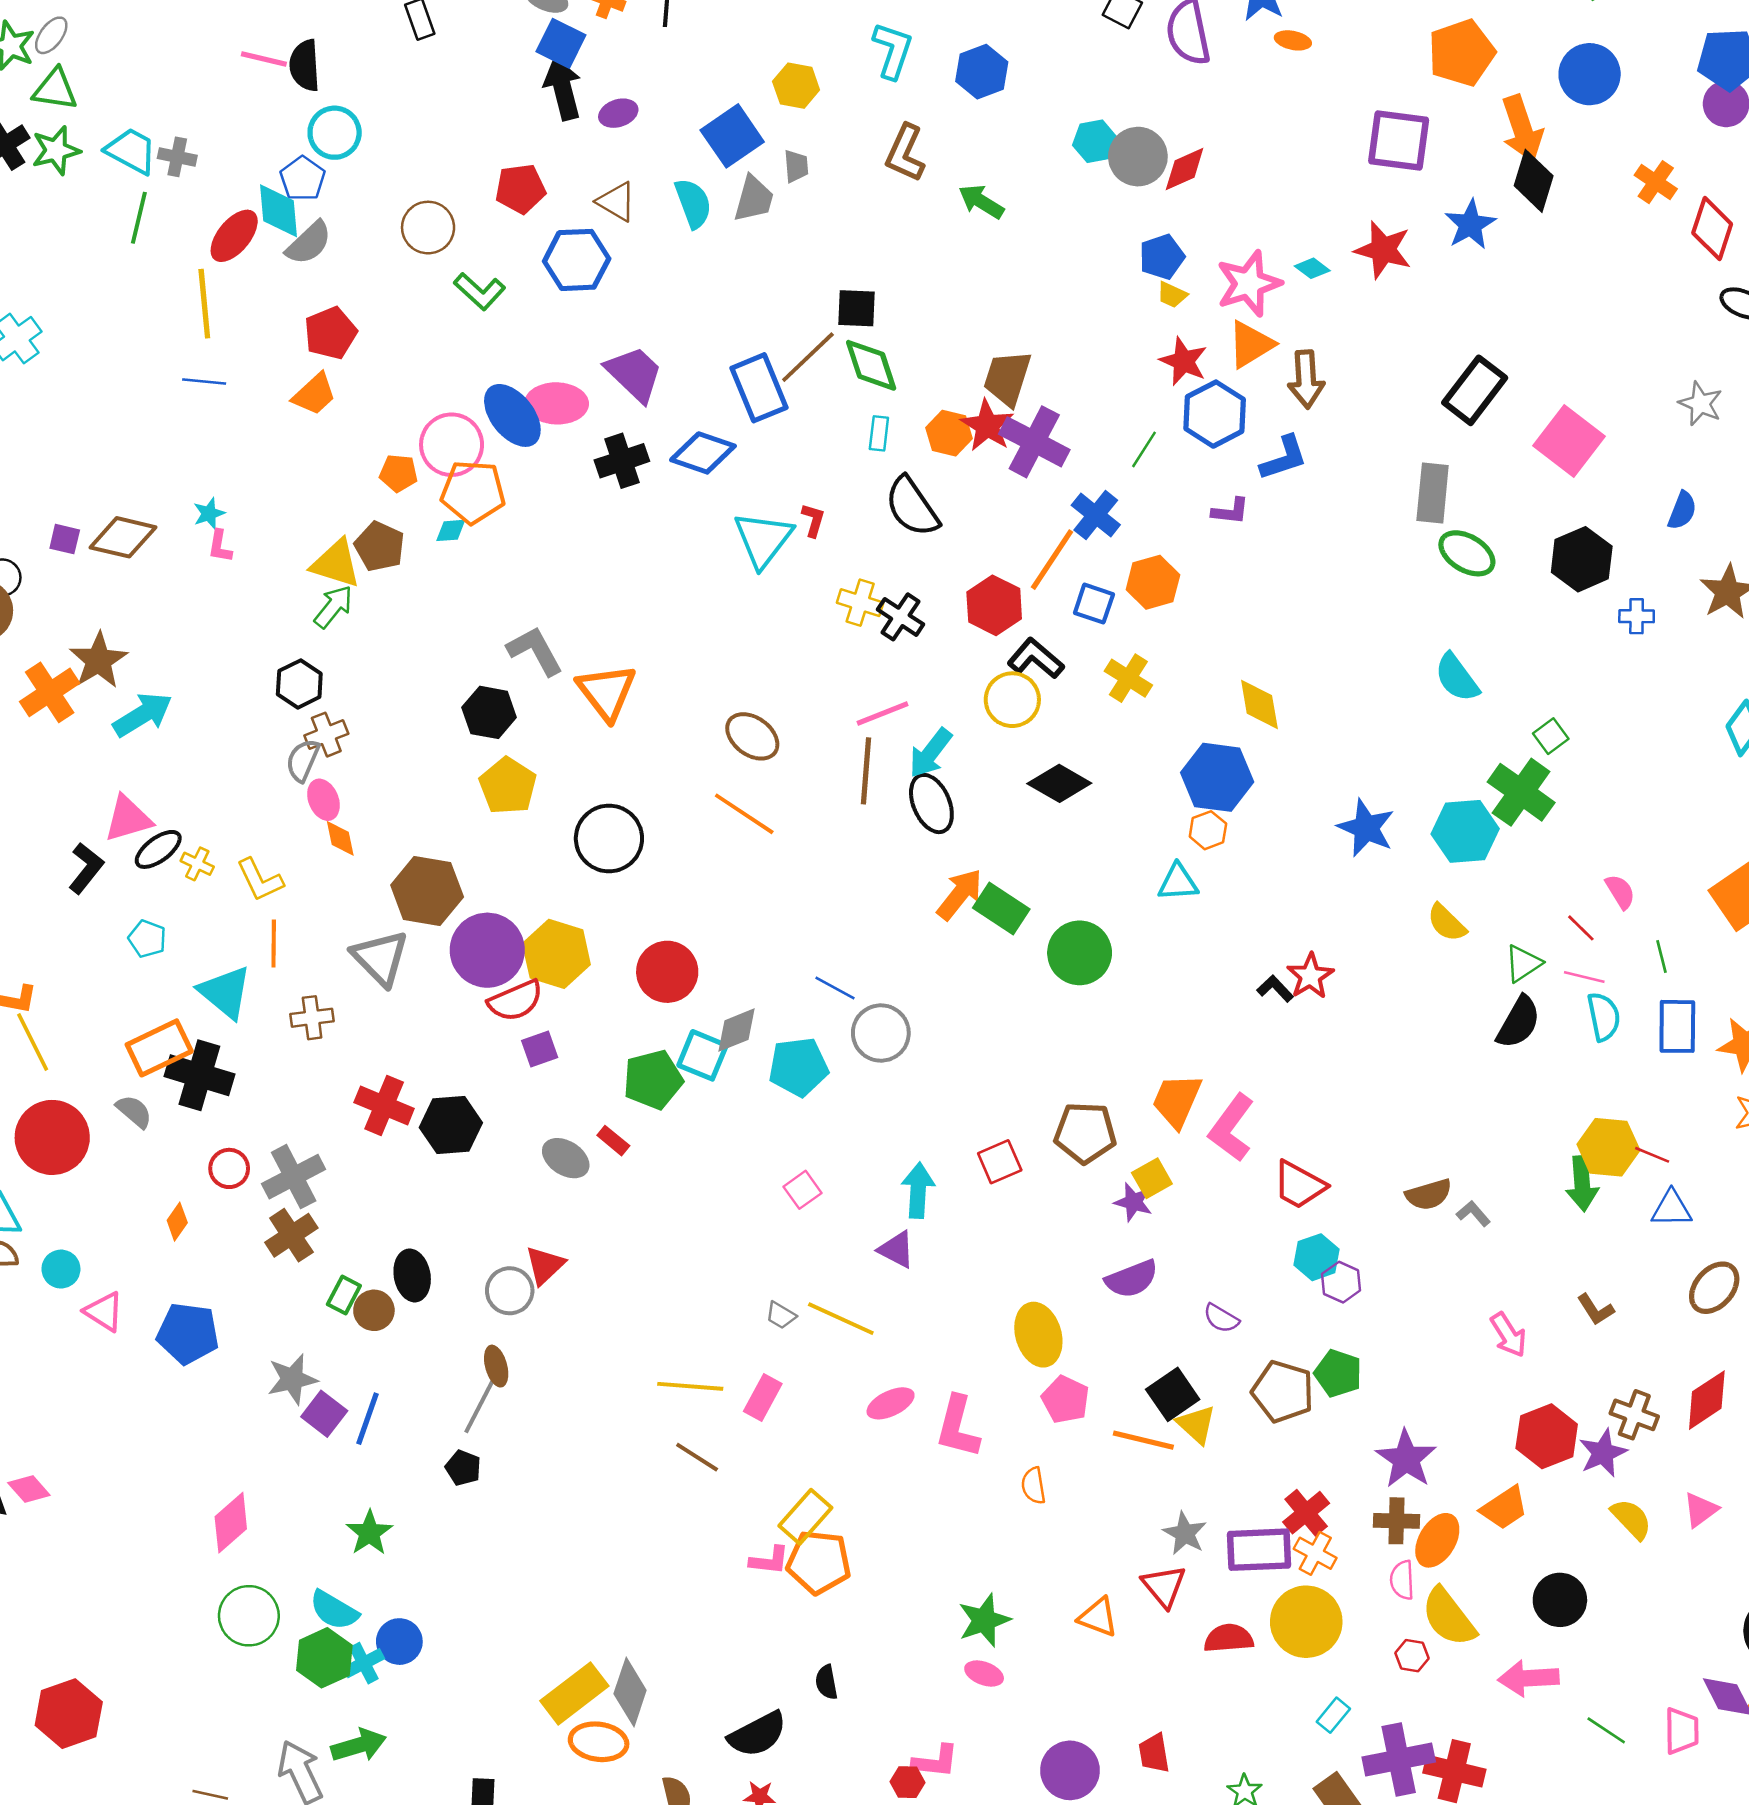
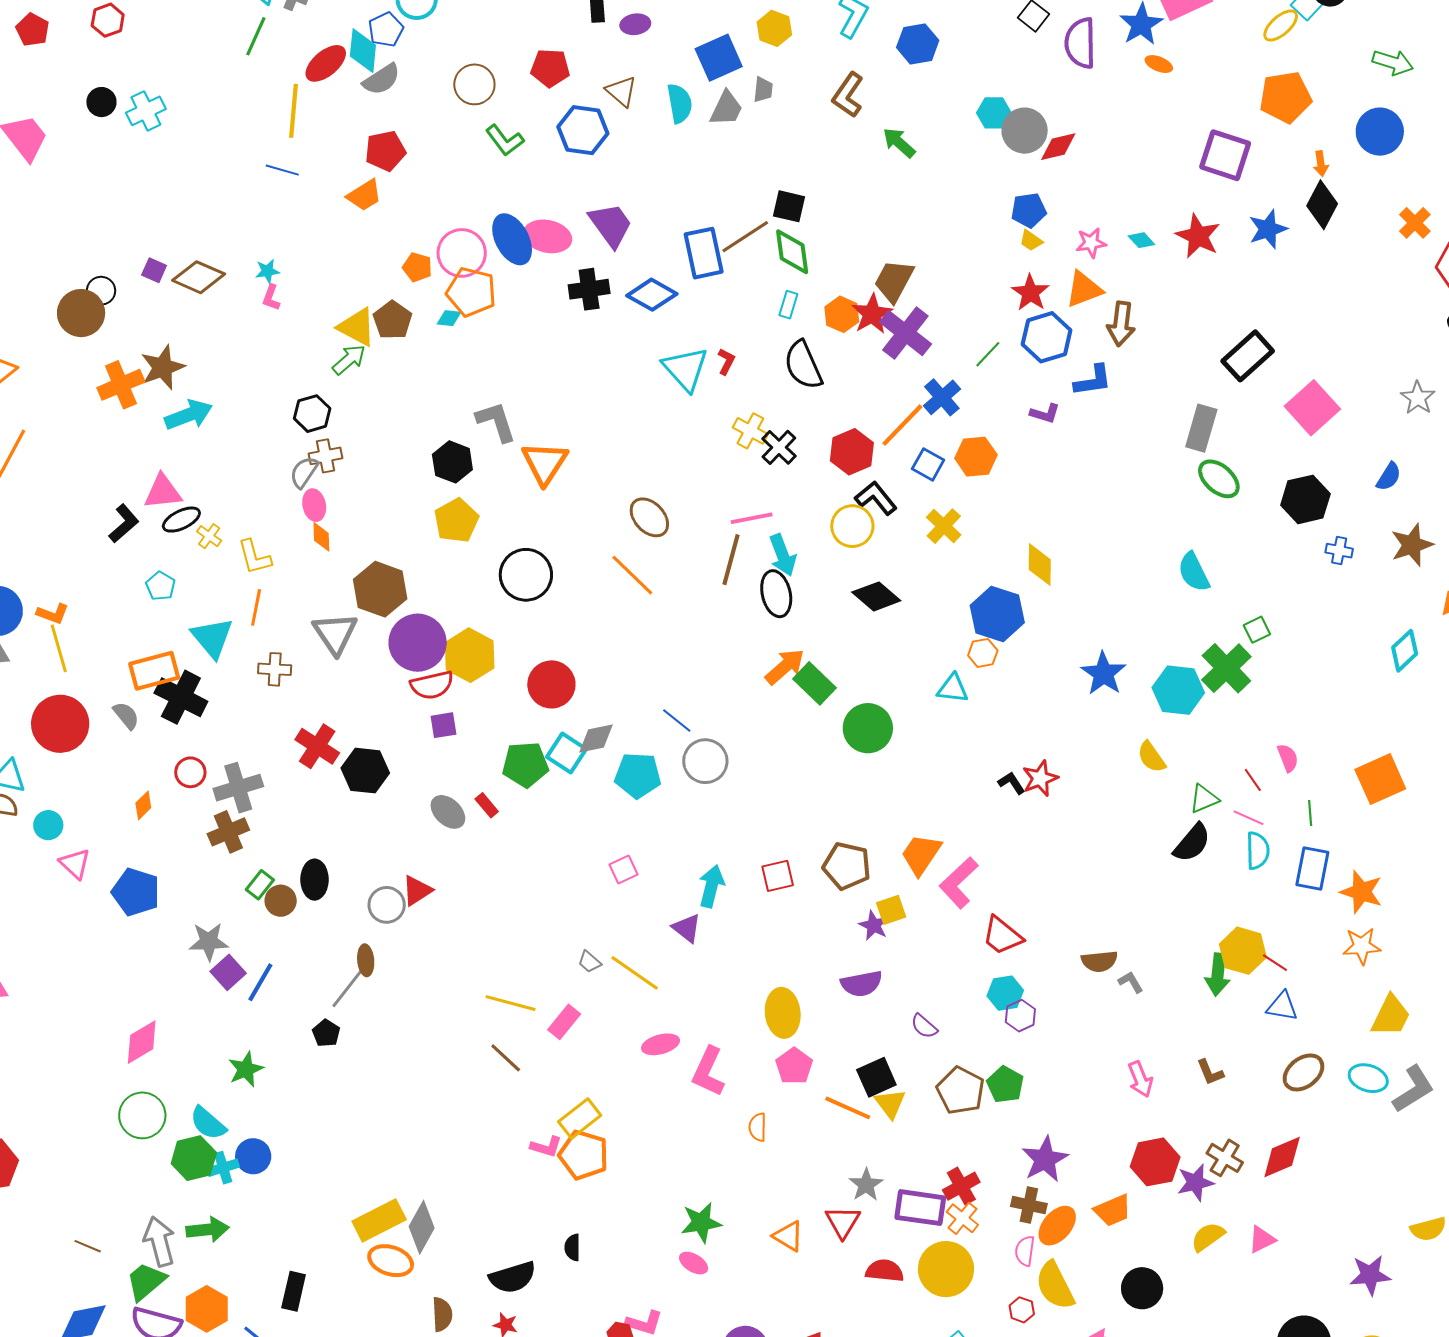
orange arrow: (1522, 129) -> (1321, 164), size x0.5
pink star: (1249, 284) -> (1091, 243), size x0.6
cyan triangle: (763, 539) -> (685, 369), turned -30
cyan arrow: (930, 753) -> (783, 555), turned -69
yellow semicircle: (1631, 1519) -> (1208, 1237), turned -93

